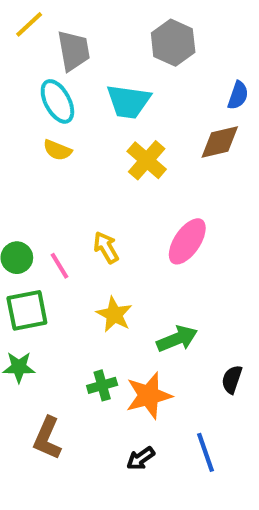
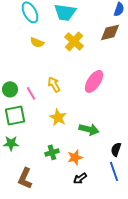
yellow semicircle: (57, 150) -> (37, 42), moved
green arrow: (177, 339) -> (89, 129), turned 36
orange star: (149, 396) -> (75, 157), size x0.7
blue line: (206, 452) -> (114, 171), moved
black arrow: (141, 458) -> (80, 178), moved

